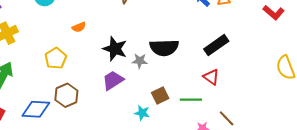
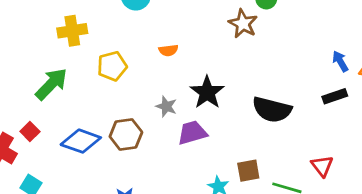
black rectangle: (216, 45) -> (335, 96), moved, size x0.7
yellow pentagon: (56, 58) -> (112, 66), moved
gray star: (140, 61) -> (166, 106), moved

